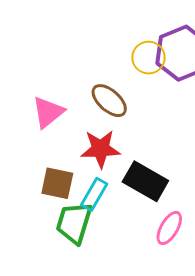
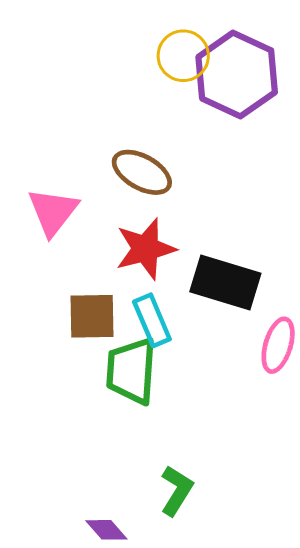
yellow circle: (149, 58) -> (183, 56), moved
cyan rectangle: (94, 194) -> (152, 320), turned -40

